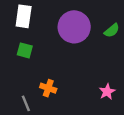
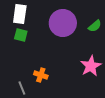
green square: (25, 50) -> (21, 35), moved
pink star: (107, 92) -> (91, 66), moved, size x1.5

